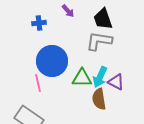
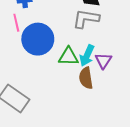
purple triangle: (116, 82) -> (103, 61), turned 36
pink line: (38, 83) -> (16, 23), moved

